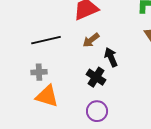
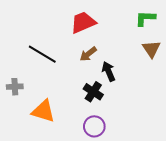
black line: (46, 40) -> (42, 54), turned 44
gray cross: (39, 72) -> (15, 87), moved

